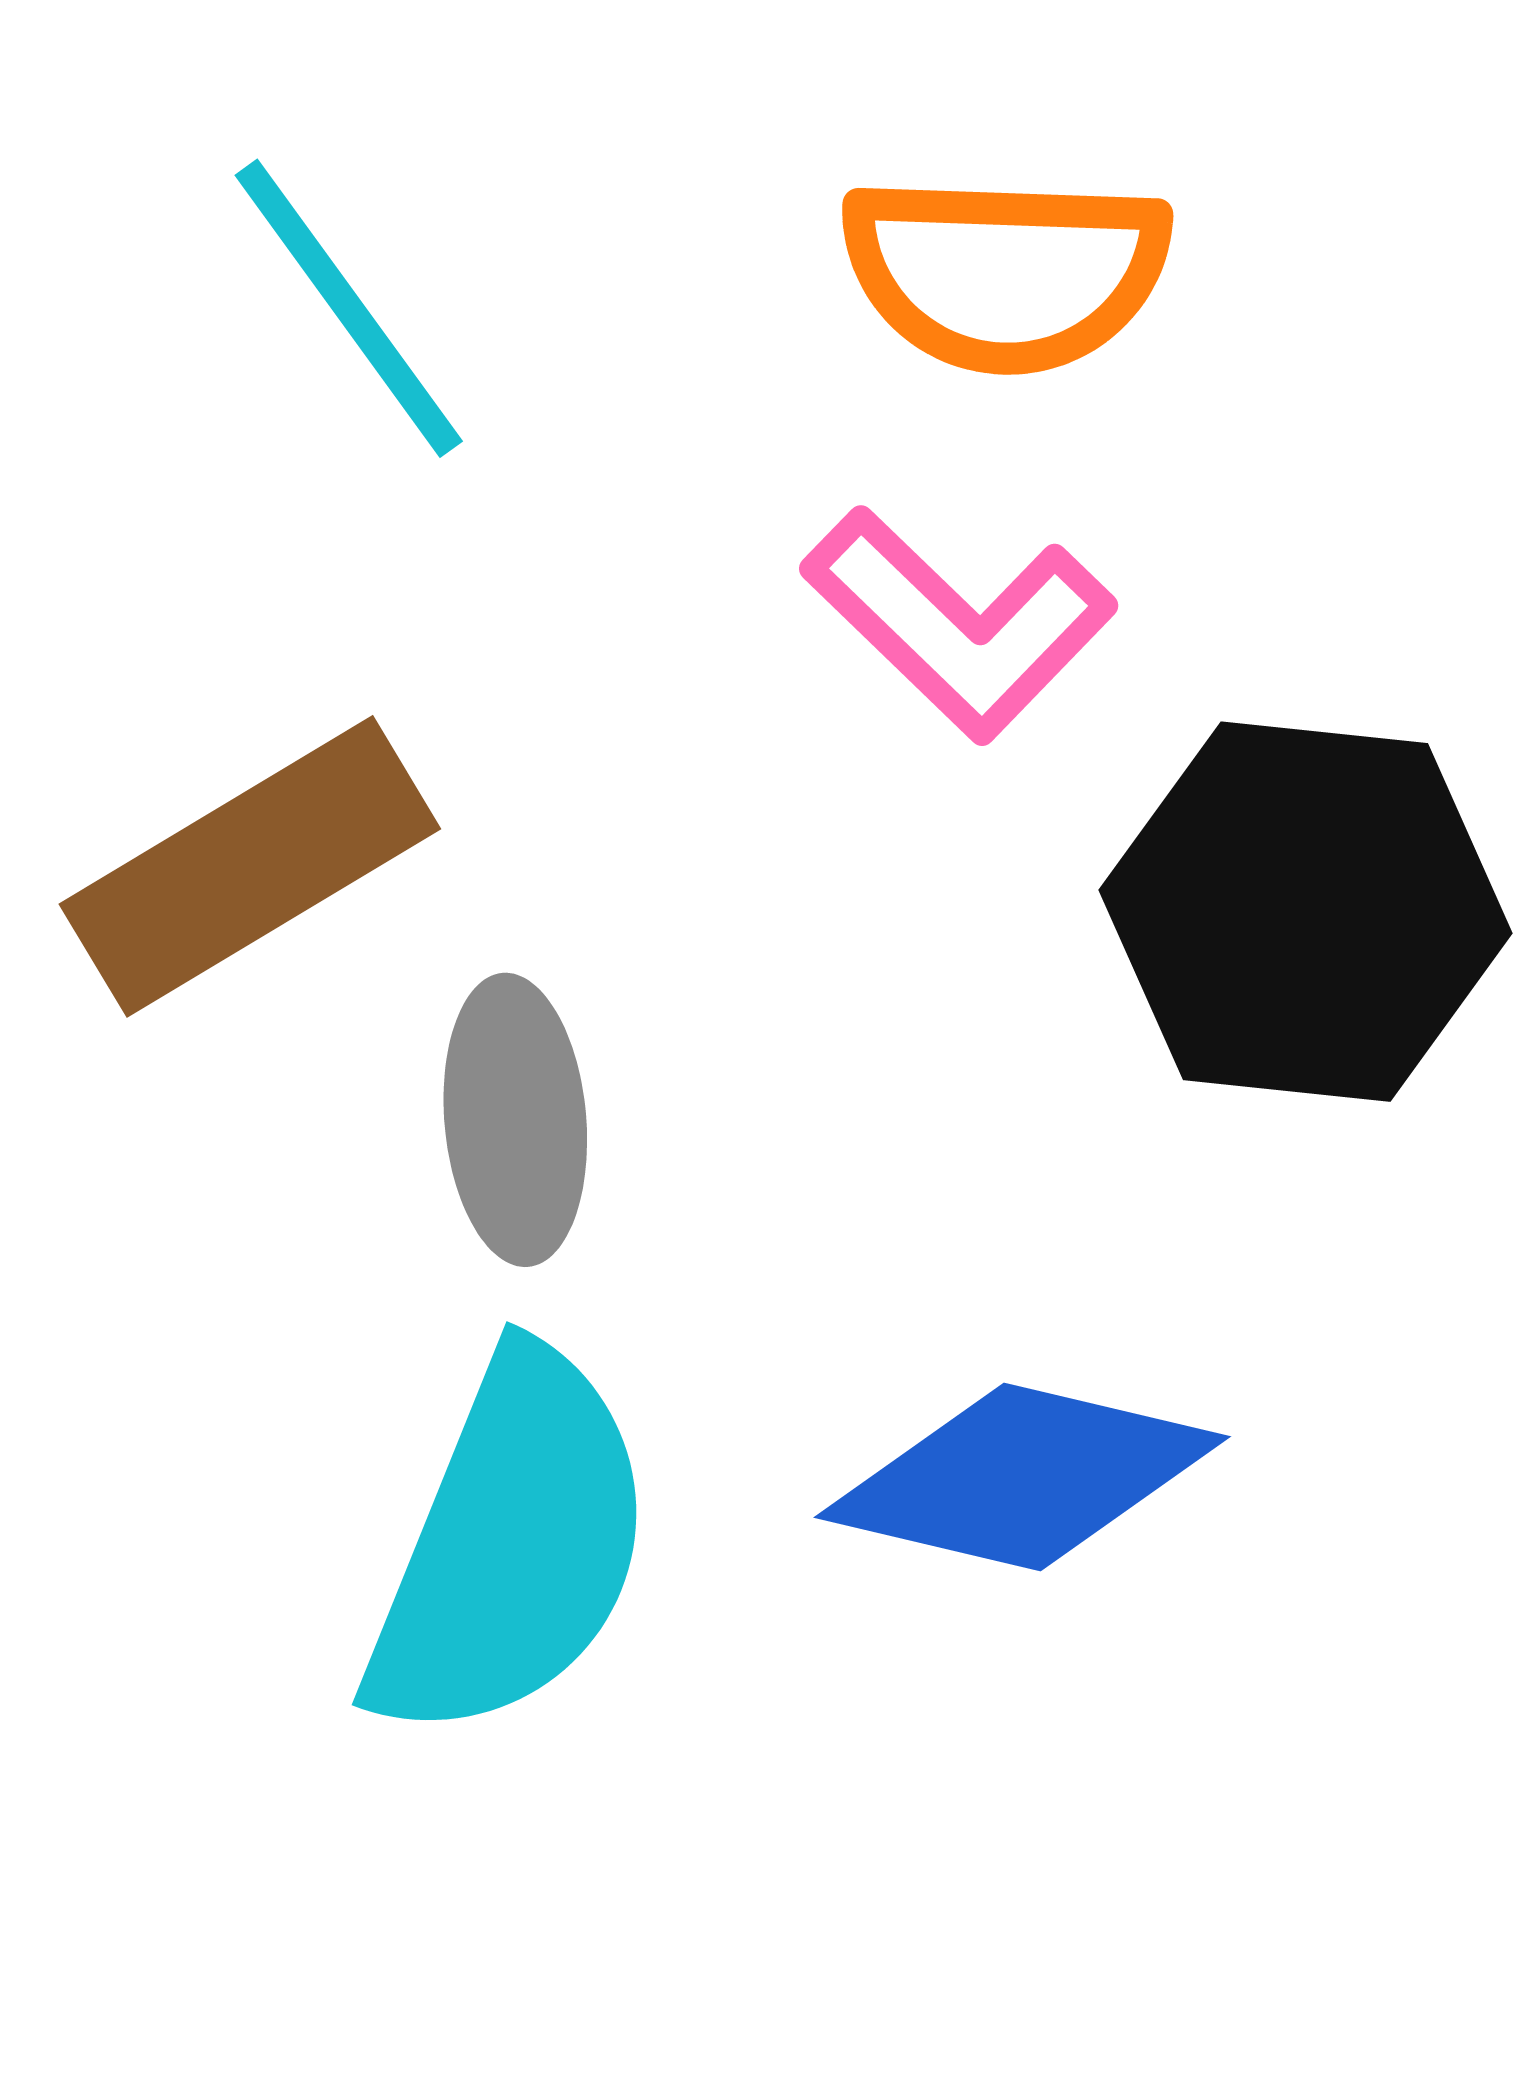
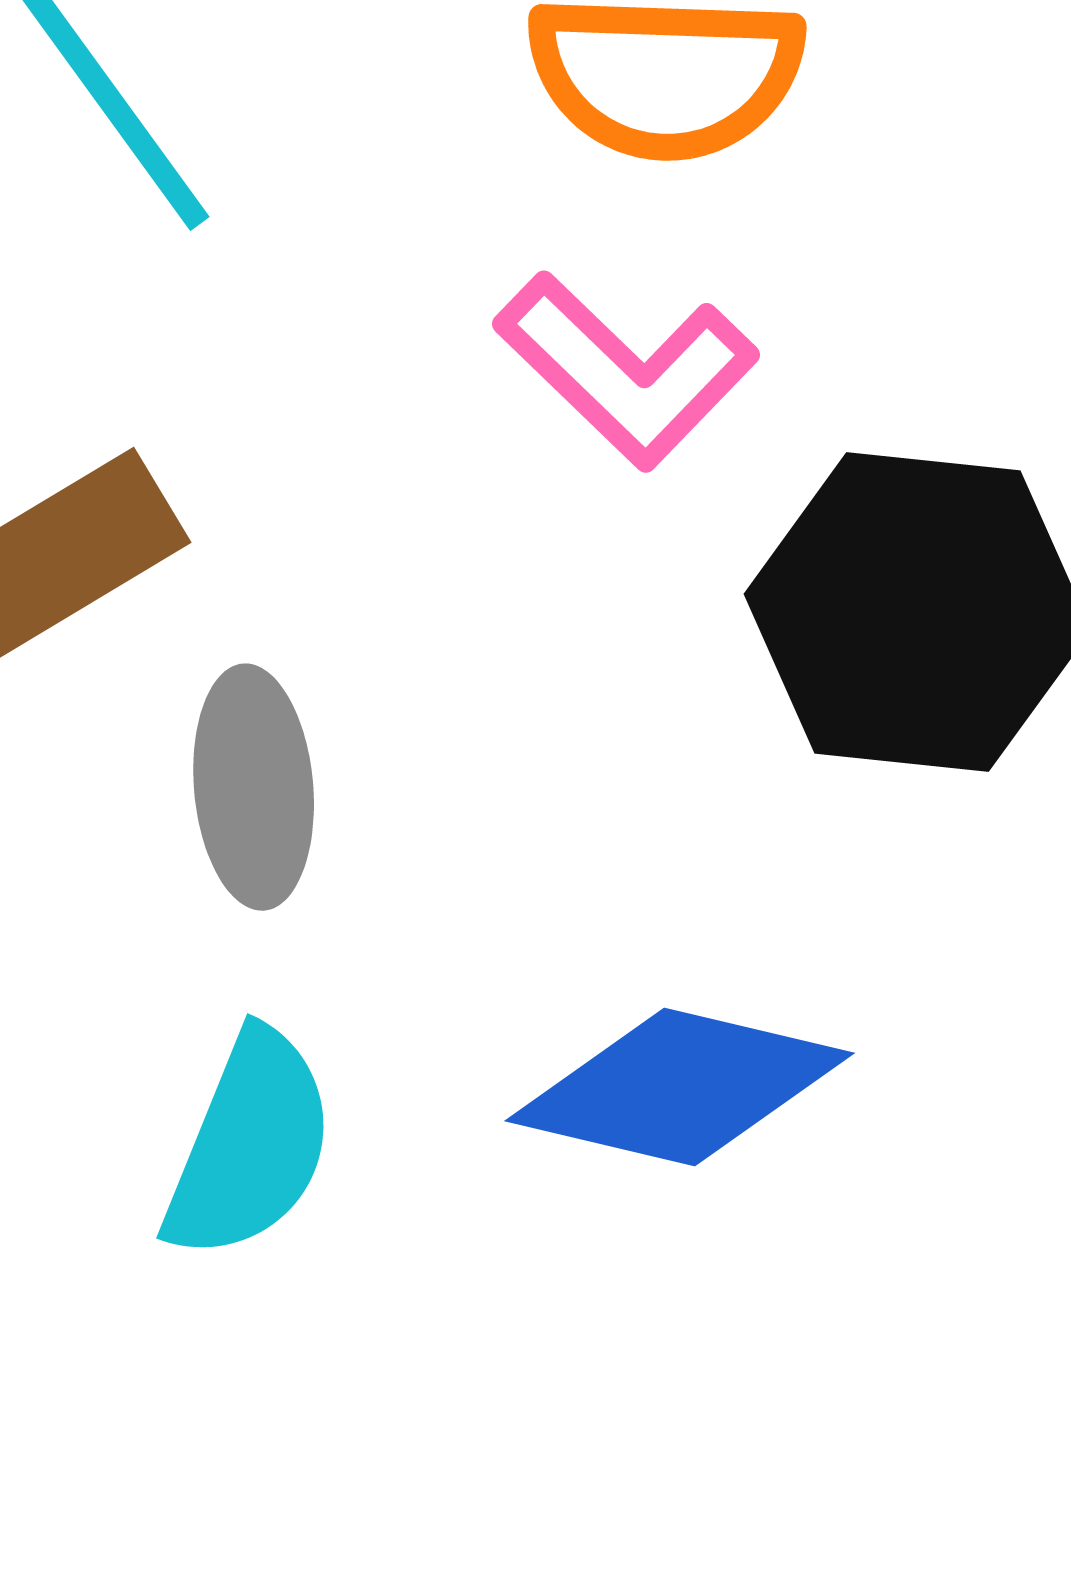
cyan semicircle: (511, 1546) -> (250, 1145), size x0.7

